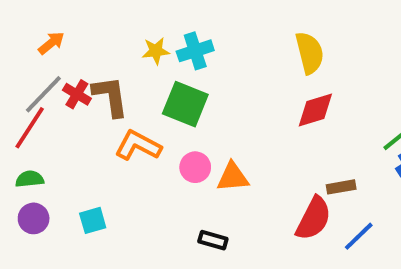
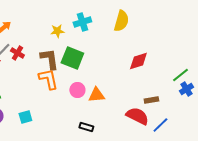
cyan cross: (195, 51) -> (82, 22), moved
yellow semicircle: (310, 53) -> (121, 21), moved, turned 30
brown L-shape: (110, 96) -> (49, 59), moved
orange L-shape: (138, 146) -> (48, 79), turned 50
red semicircle: (313, 218) -> (137, 116), turned -90

